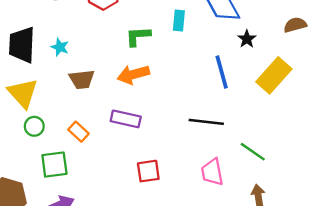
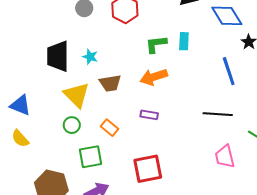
cyan rectangle: (179, 21) -> (184, 41), moved
yellow triangle: (23, 93) -> (77, 95), moved
purple rectangle: (126, 119) -> (149, 115), size x0.7
red square: (148, 171) -> (148, 169), moved, size x1.4

